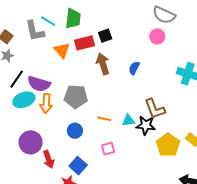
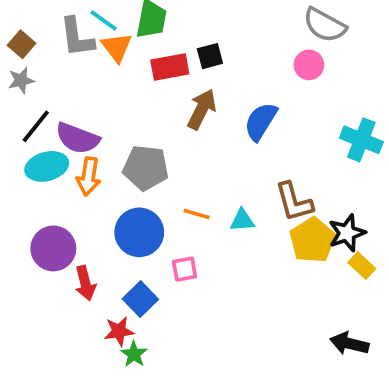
orange triangle: (62, 50) -> (117, 47), moved
brown arrow: (103, 64) -> (202, 109), turned 40
blue semicircle: (134, 68) -> (261, 121), size x1.5
black star: (146, 125) -> (347, 233), moved, turned -30
blue circle: (75, 131) -> (139, 232), size x1.6
yellow pentagon: (168, 145) -> (313, 240), moved
pink square: (108, 149) -> (185, 269), moved

